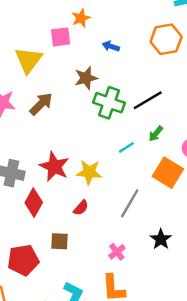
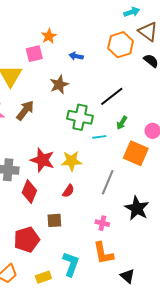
green cross: (109, 103) -> (80, 117), moved
cyan line: (126, 147) -> (99, 137), turned 32
black star: (161, 239) -> (137, 208), size x1.4
pink cross: (117, 252) -> (102, 223), turned -32

